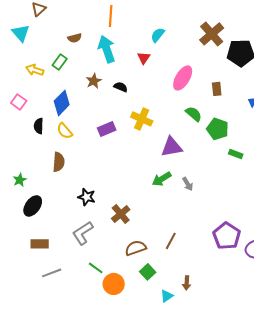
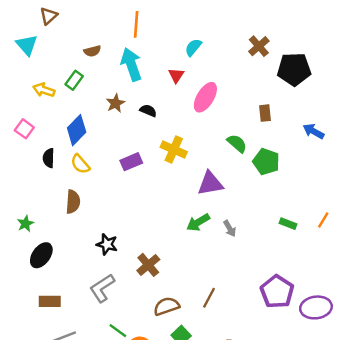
brown cross: (212, 34) -> (259, 46), size x0.7
pink ellipse: (183, 78) -> (205, 97), moved
green rectangle: (236, 154) -> (288, 224), moved

